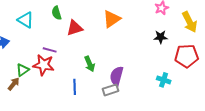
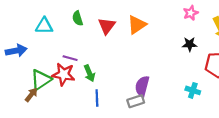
cyan triangle: (26, 20) -> (44, 26), turned -30
red triangle: (75, 28) -> (107, 26), moved, turned -36
green arrow: (90, 64) -> (89, 73), moved
green triangle: (23, 70) -> (41, 80), size x1.5

